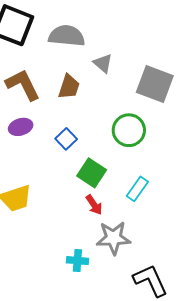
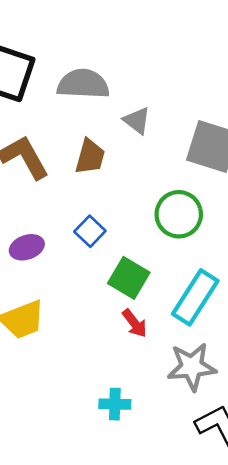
purple ellipse: (21, 127) -> (27, 247), moved
cyan rectangle: (137, 189) -> (195, 297), size x1.5
gray star: (114, 238) -> (192, 367), moved

